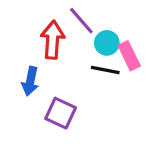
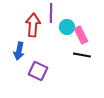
purple line: (81, 21) -> (51, 13), turned 42
black line: (105, 70) -> (82, 55), moved

